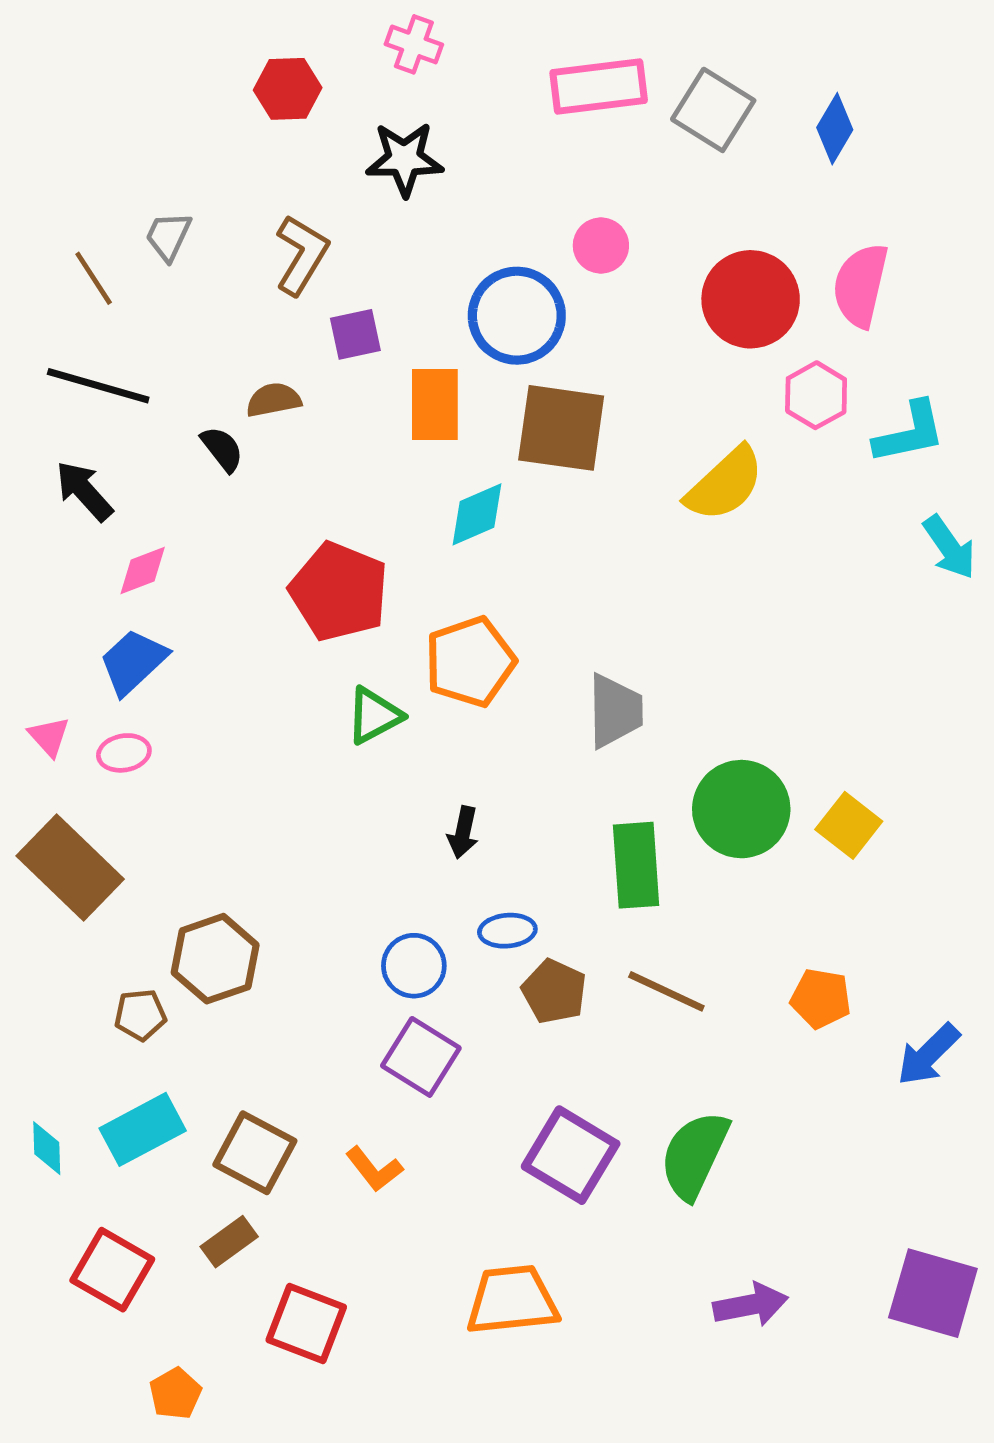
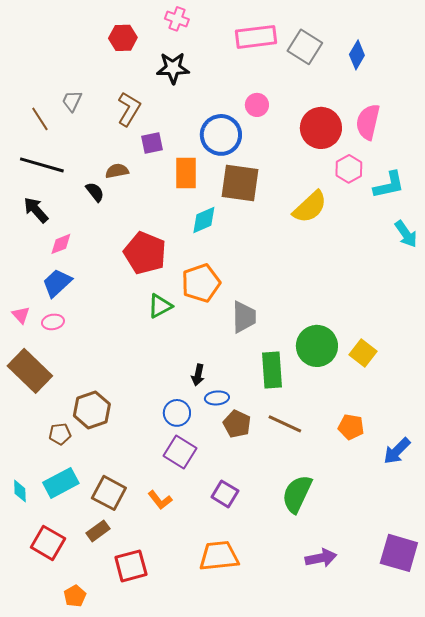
gray trapezoid: (615, 711) -> (244, 317), moved
black arrow: (463, 832) -> (198, 375), moved
purple square: (571, 1155) -> (225, 494), moved, size x0.7
red square: (306, 1323) -> (131, 566), turned -36

